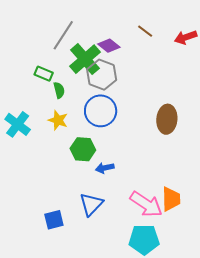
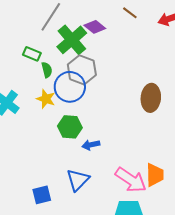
gray hexagon: (102, 75) -> (82, 70), moved
blue circle: (101, 111) -> (70, 87), moved

